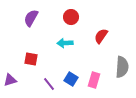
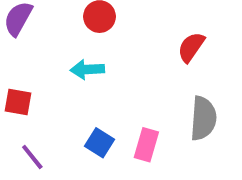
red semicircle: (101, 36) -> (191, 47), moved
purple line: (49, 84) -> (32, 157), moved

